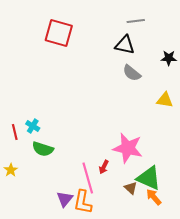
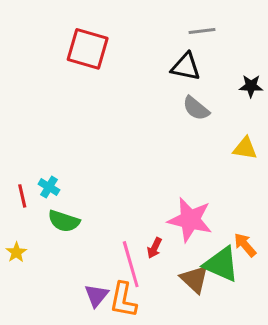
brown triangle: (131, 188) -> (195, 279), size x1.5
orange arrow: (154, 197) -> (245, 245), moved

